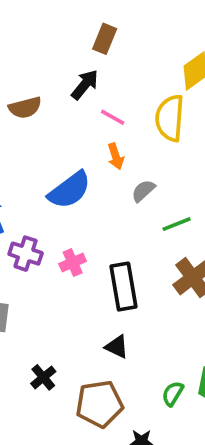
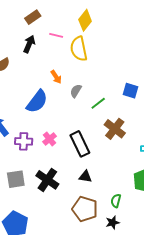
brown rectangle: (105, 39) -> (33, 17), turned 49
pink line: (113, 117) -> (56, 35), moved
black cross: (43, 377) -> (47, 180), moved, size x1.6
green semicircle: (173, 394) -> (116, 201), moved
brown pentagon: (99, 404) -> (85, 209), turned -30

